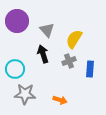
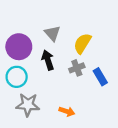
purple circle: (17, 21) -> (19, 47), moved
blue rectangle: (90, 69) -> (100, 77), turned -35

